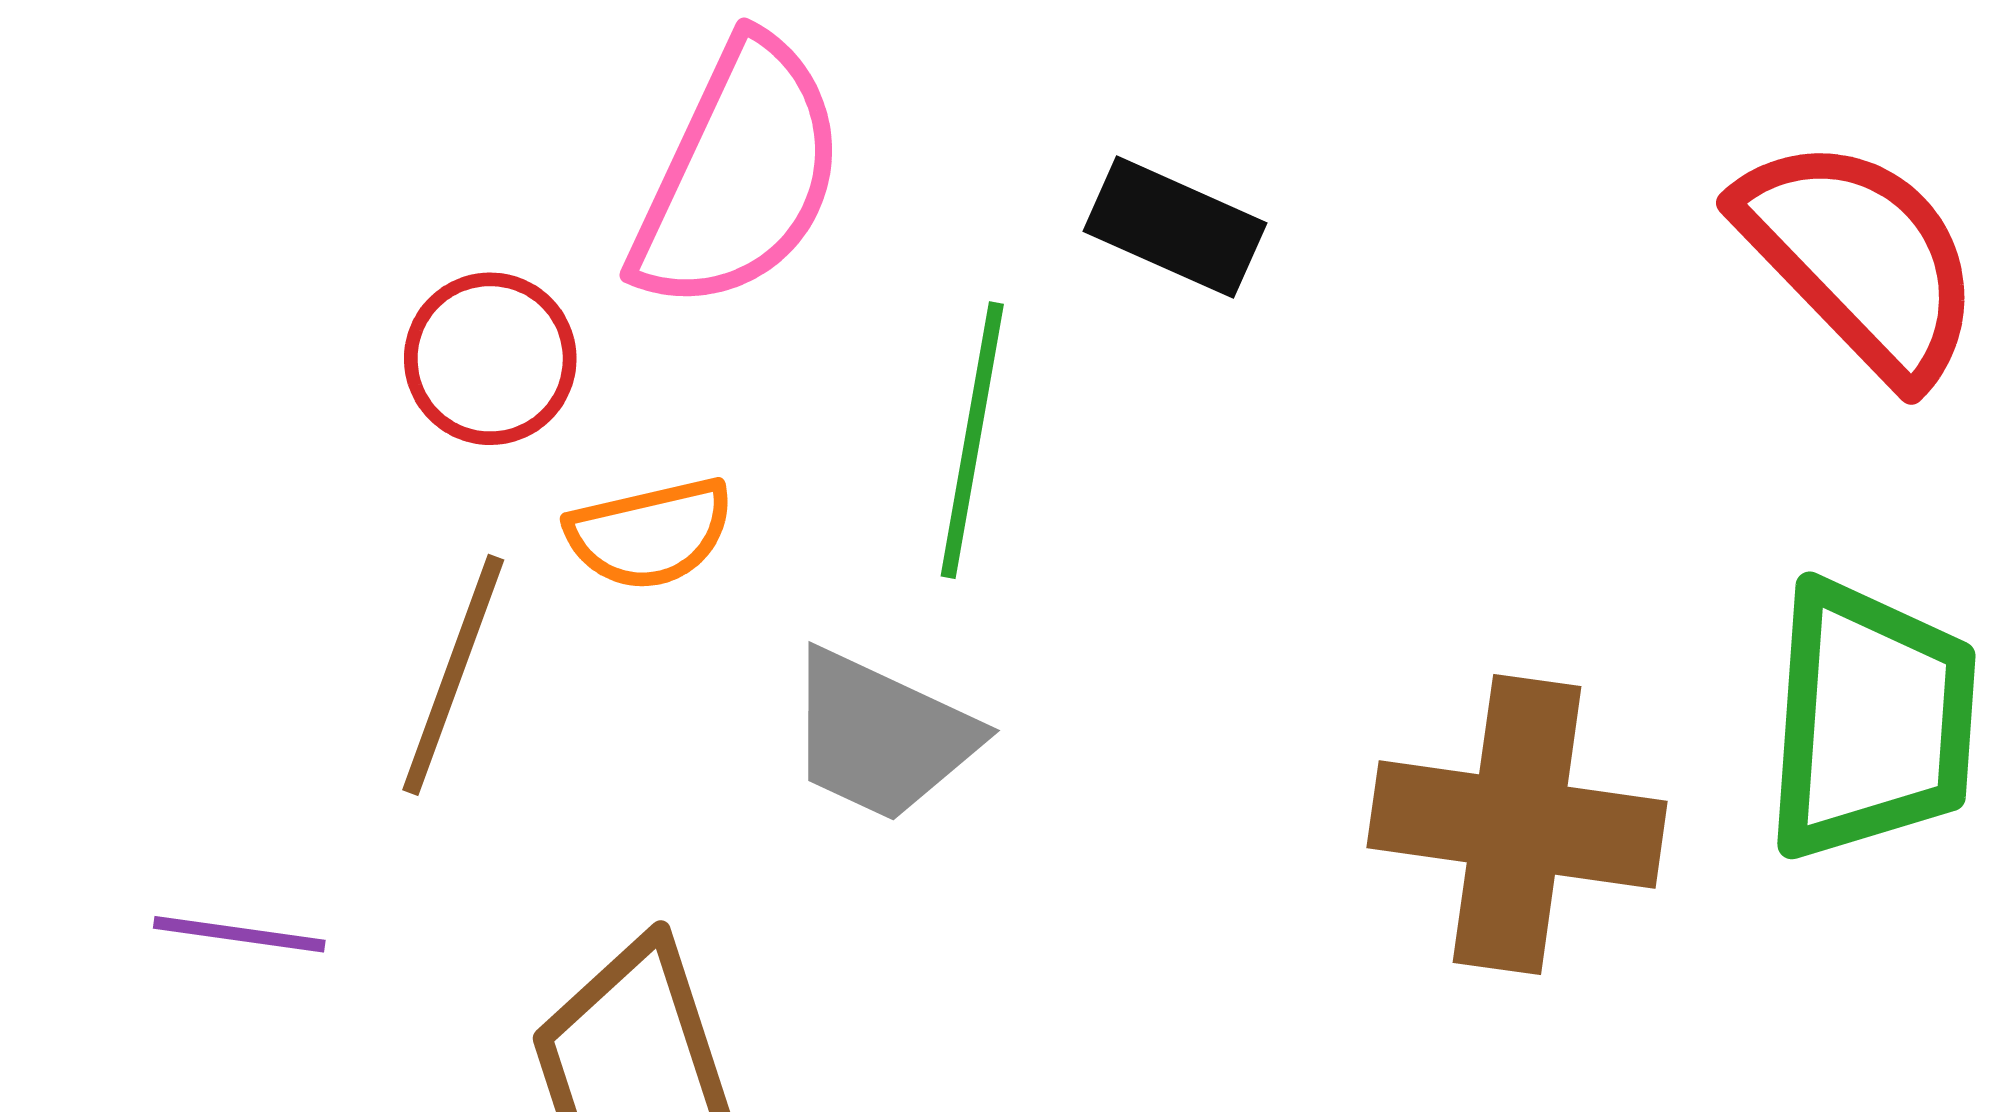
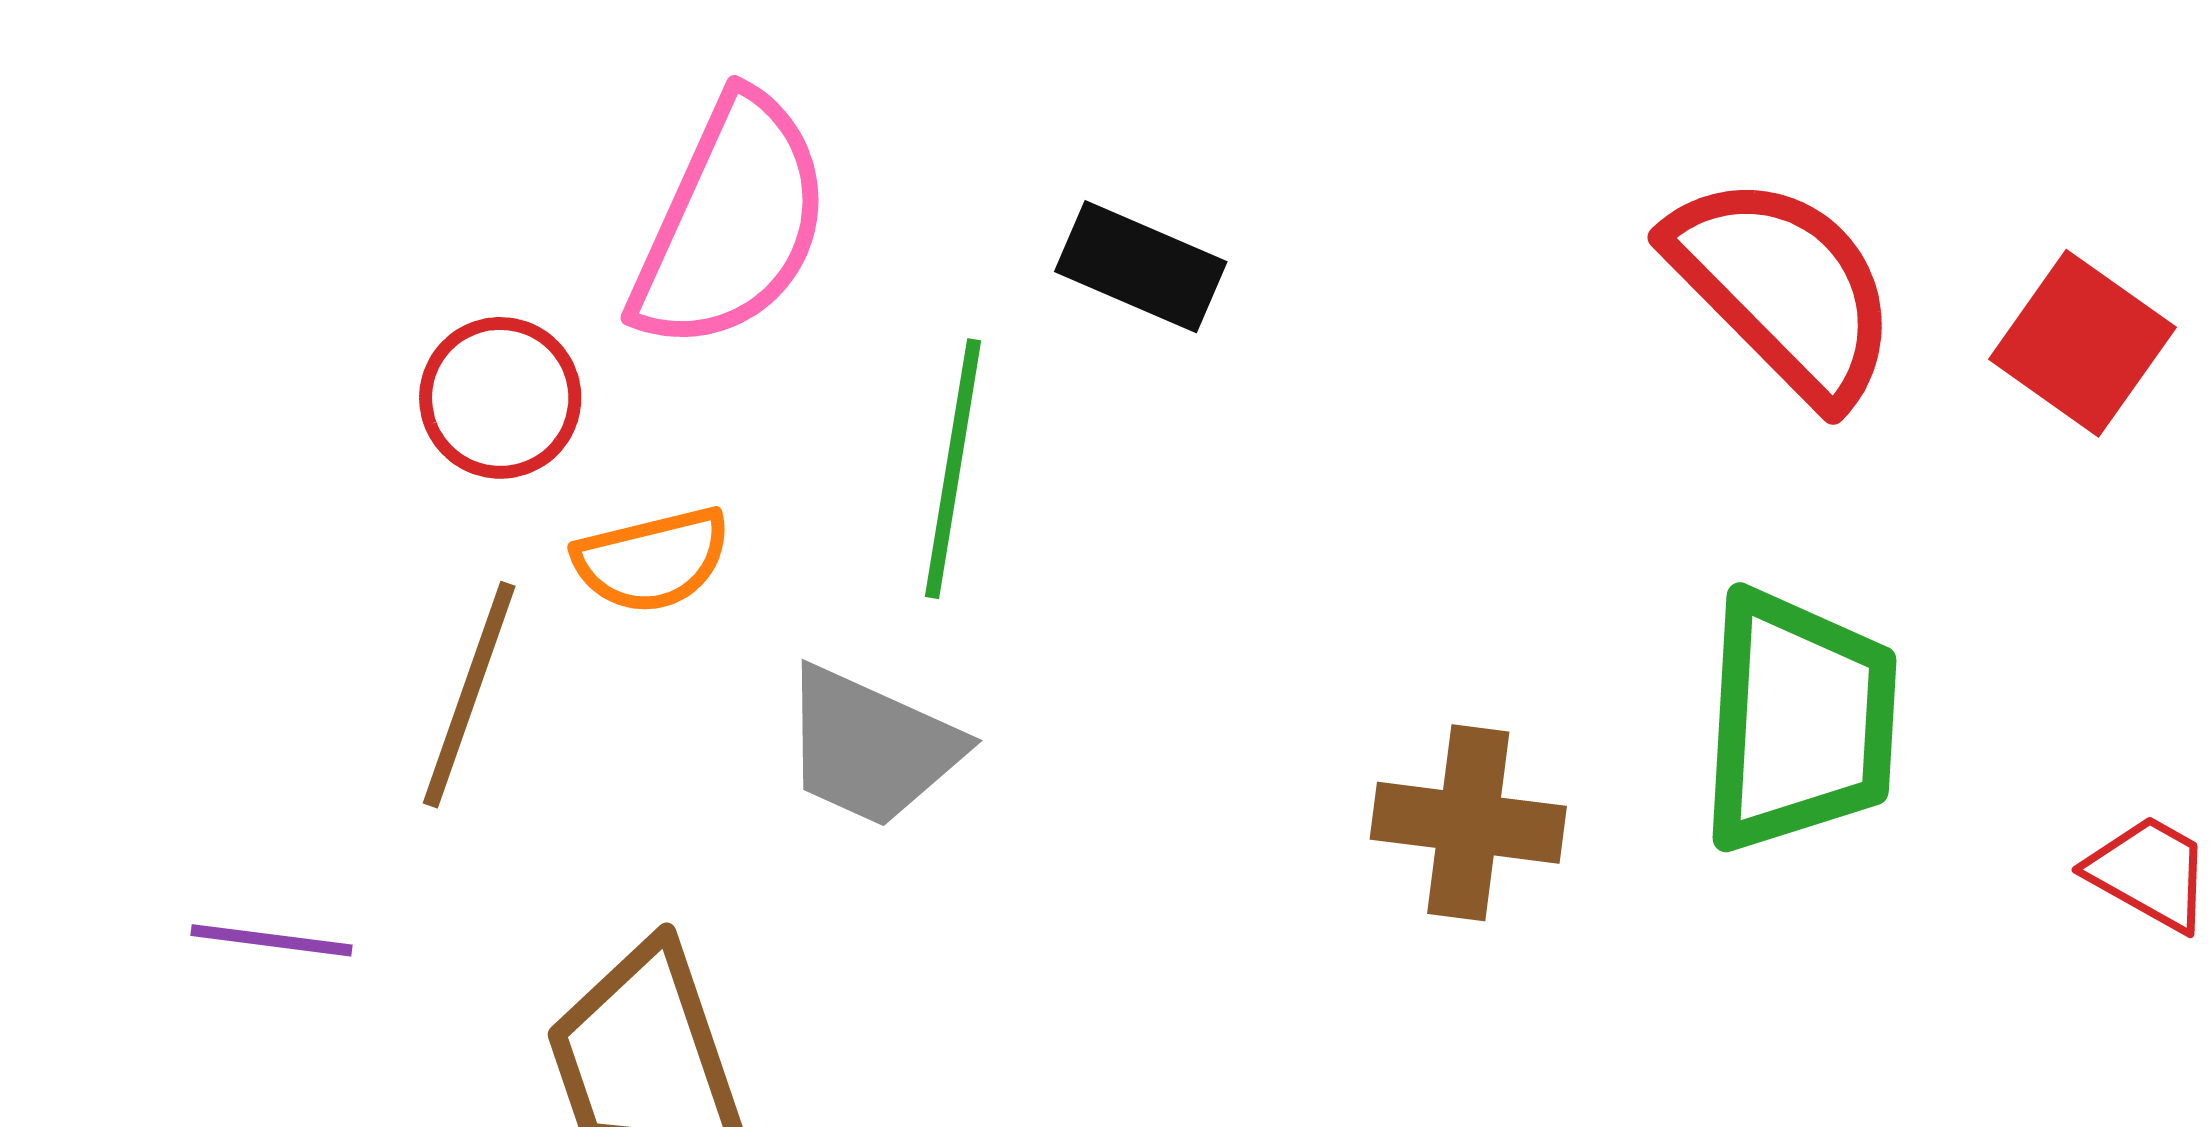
brown cross: (1517, 824) -> (1468, 823), size x0.7

